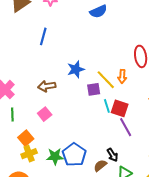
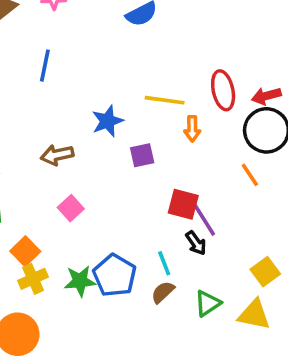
yellow line: (106, 80) -> (165, 100), moved, turned -35
cyan line: (107, 106) -> (164, 263), moved
red square: (120, 108) -> (183, 204), moved
pink square: (45, 114) -> (71, 208), moved
black arrow: (112, 155) -> (196, 243), moved

